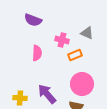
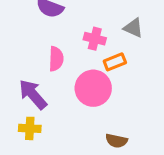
pink circle: (82, 84) -> (93, 88), moved
purple arrow: (47, 94) -> (33, 94), moved

